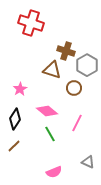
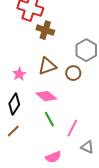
brown cross: (66, 51) -> (45, 30), moved
brown triangle: (52, 70) -> (47, 66), moved, turned -36
pink line: (77, 123) -> (72, 128), moved

